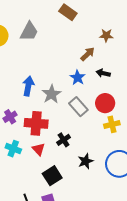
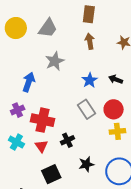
brown rectangle: (68, 12) -> (89, 14), turned 54
brown arrow: (88, 54) -> (90, 41), moved, turned -63
blue arrow: (28, 86) -> (29, 82), moved
gray star: (51, 94) -> (55, 61), moved

